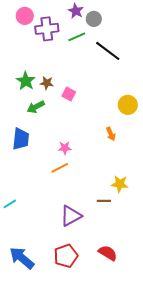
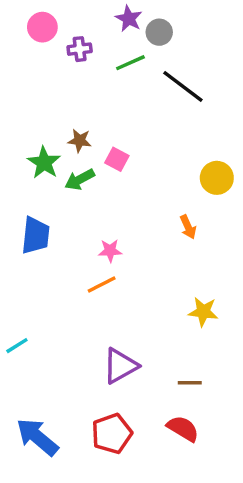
purple cross: (47, 29) -> (80, 49), size x0.6
green star: (26, 81) -> (44, 163), moved
green arrow: (36, 107) -> (80, 180), moved
brown line: (104, 201) -> (190, 383), moved

